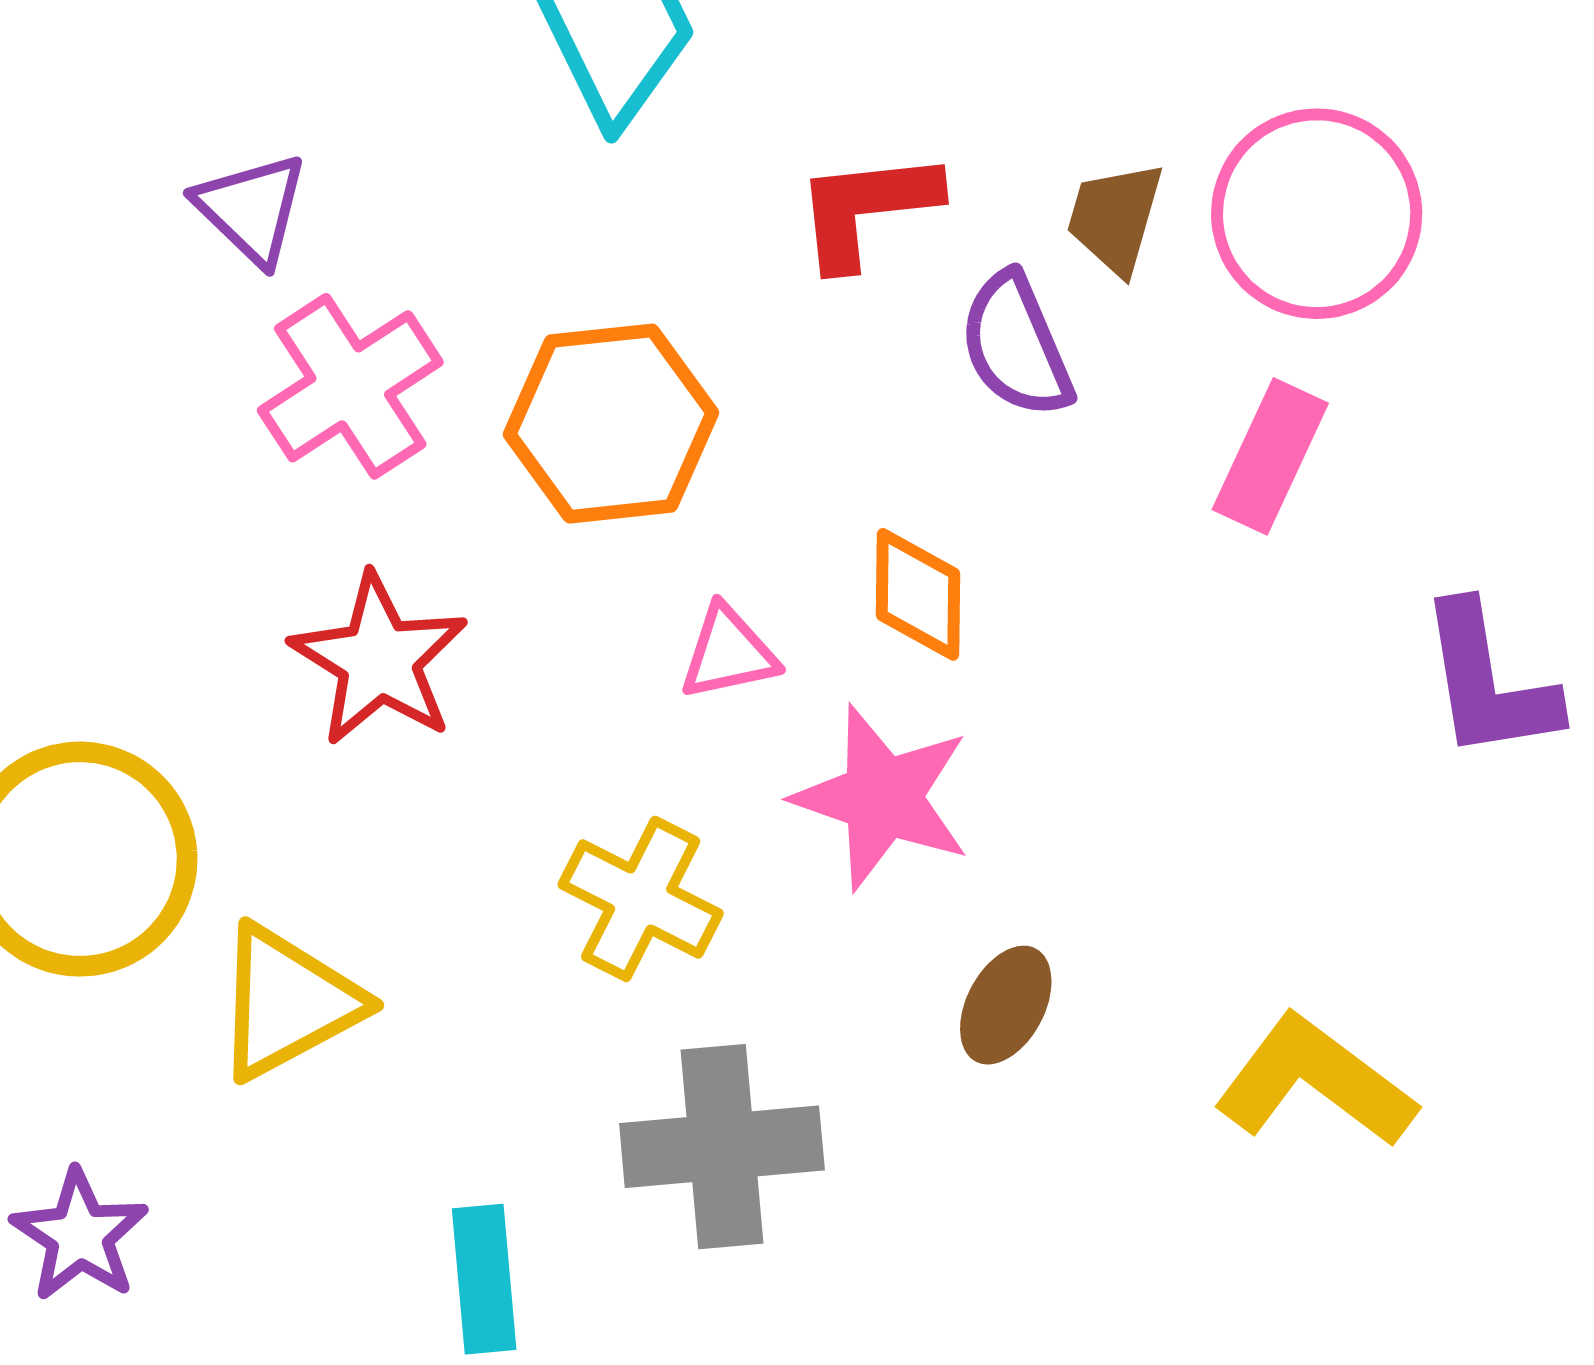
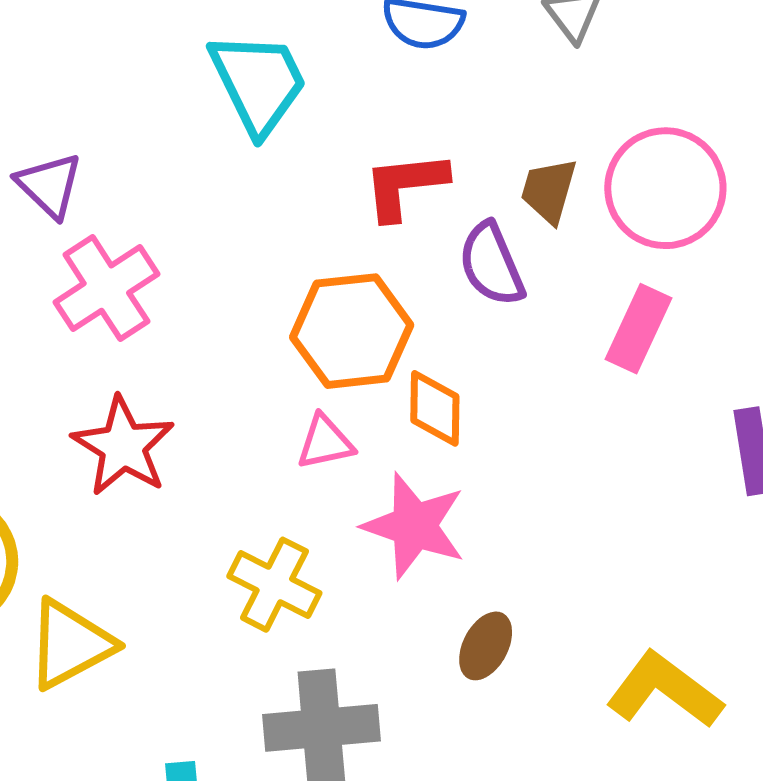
orange hexagon: (611, 424) -> (352, 331), moved

